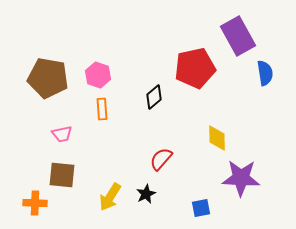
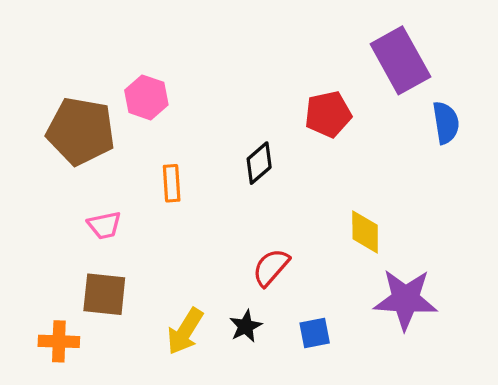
red pentagon: (195, 68) -> (328, 114), size x0.7
pink hexagon: (98, 75) -> (146, 97), moved
blue square: (201, 208) -> (315, 333), moved

